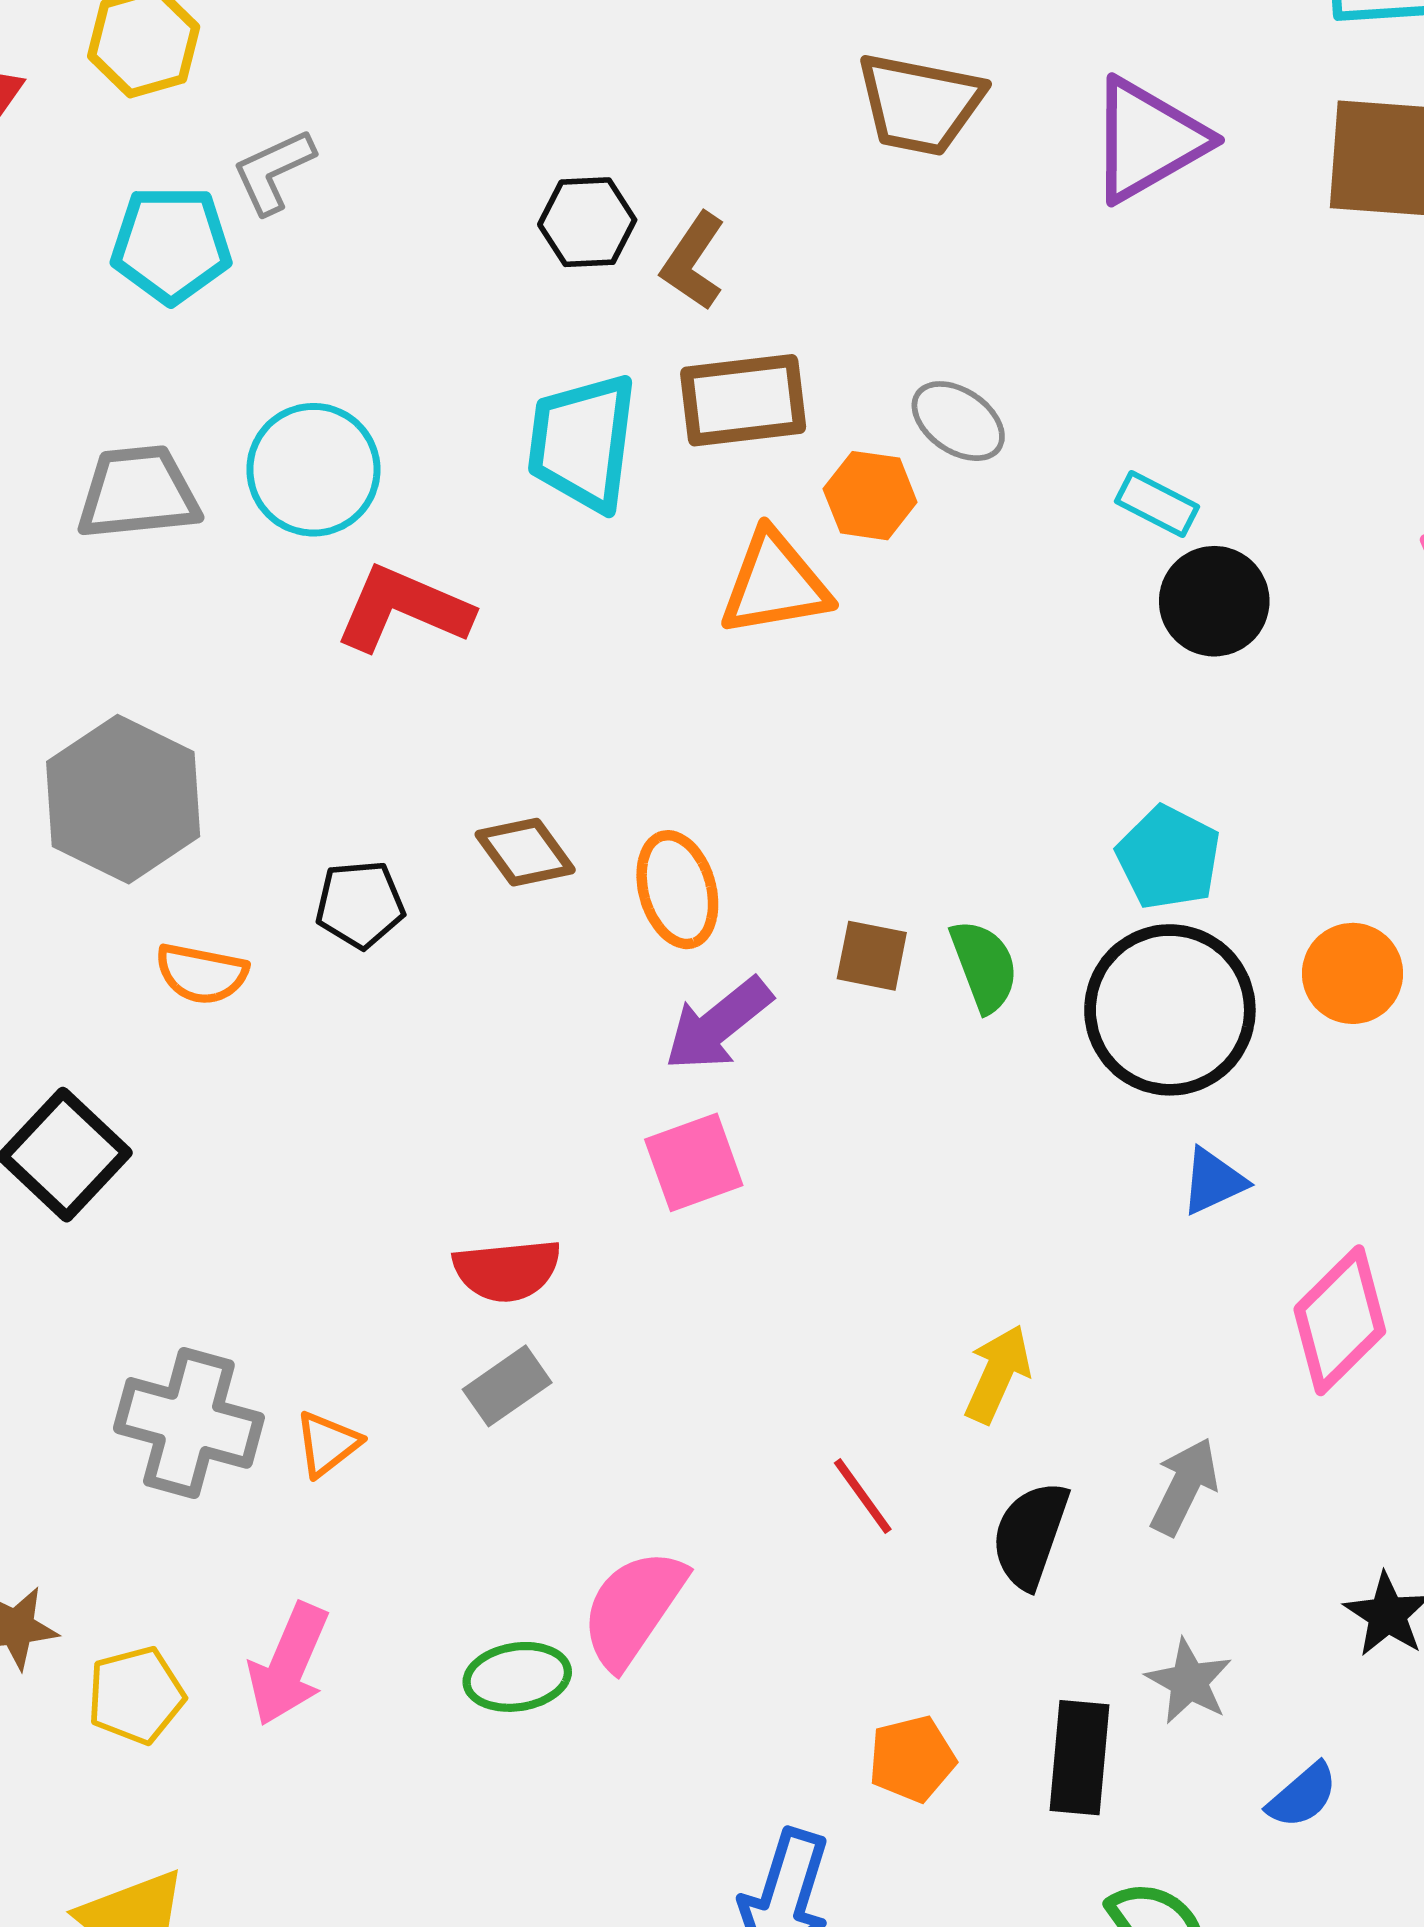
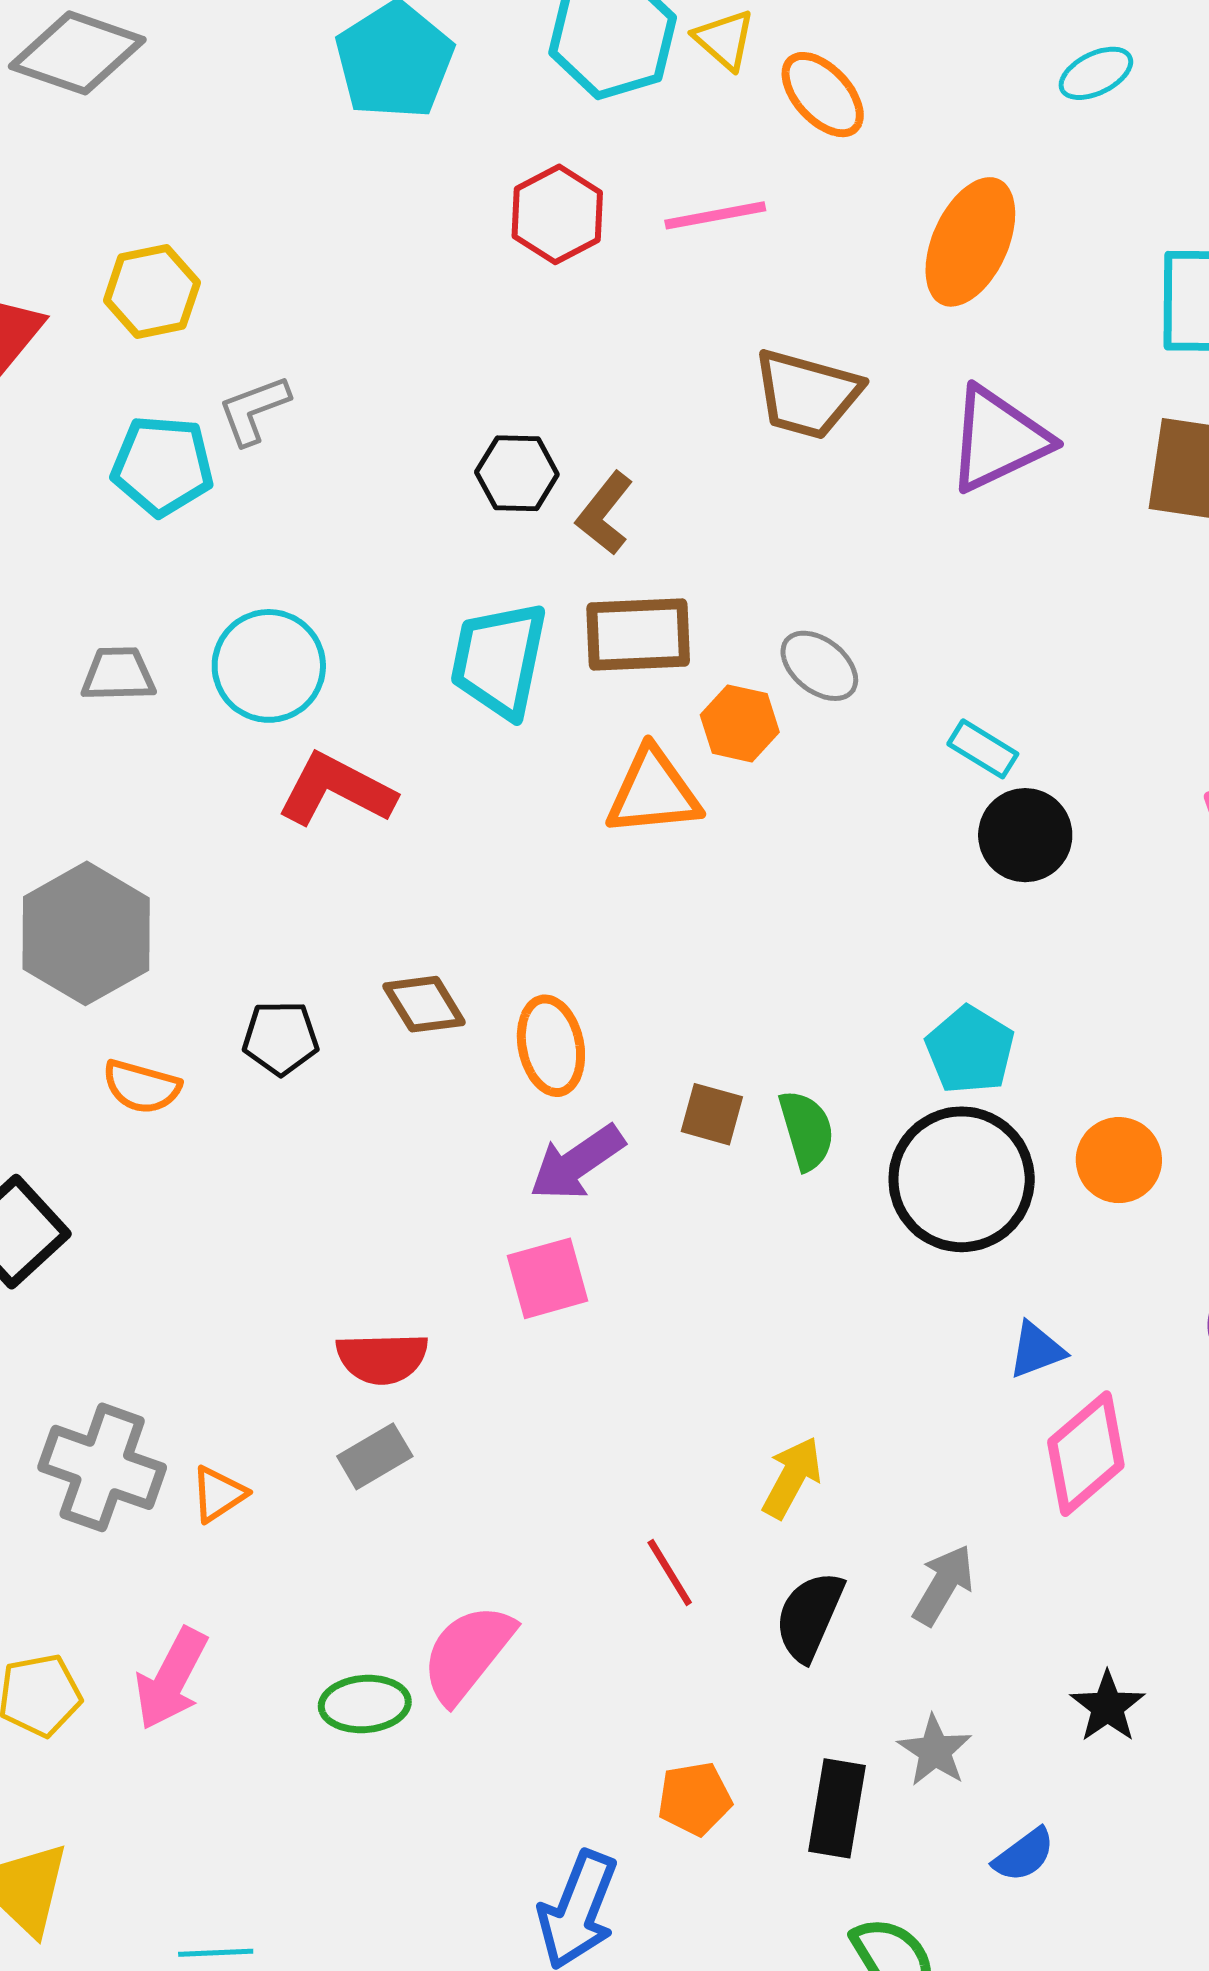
gray trapezoid: (138, 493) -> (118, 674), size x0.7
blue triangle: (1213, 1181) -> (1036, 1350), moved

